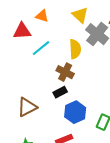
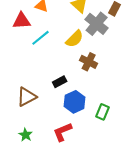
yellow semicircle: (75, 49) -> (75, 39), turned 48
brown cross: (65, 72) -> (89, 62), moved

